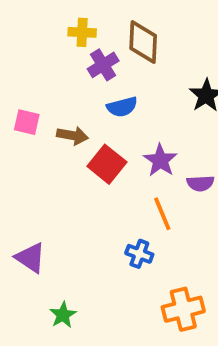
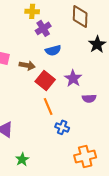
brown diamond: (143, 42) -> (80, 16), moved
purple semicircle: (200, 183) -> (89, 98), moved
orange line: (162, 214) -> (48, 106), moved

